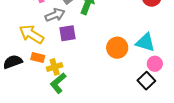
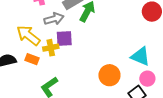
orange circle: (117, 48) -> (109, 75), moved
yellow cross: (55, 67) -> (51, 48), moved

